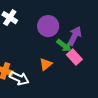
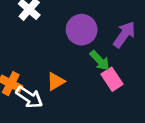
purple arrow: (75, 36) -> (124, 34), moved
orange triangle: (46, 64) -> (56, 81), moved

